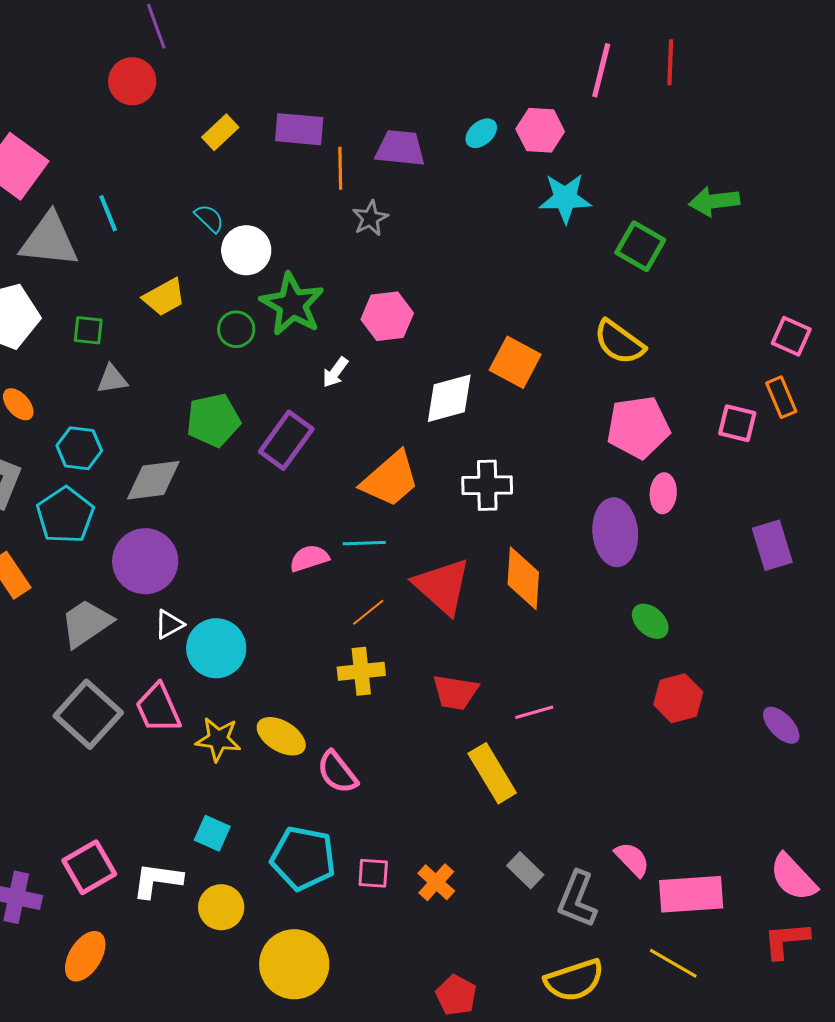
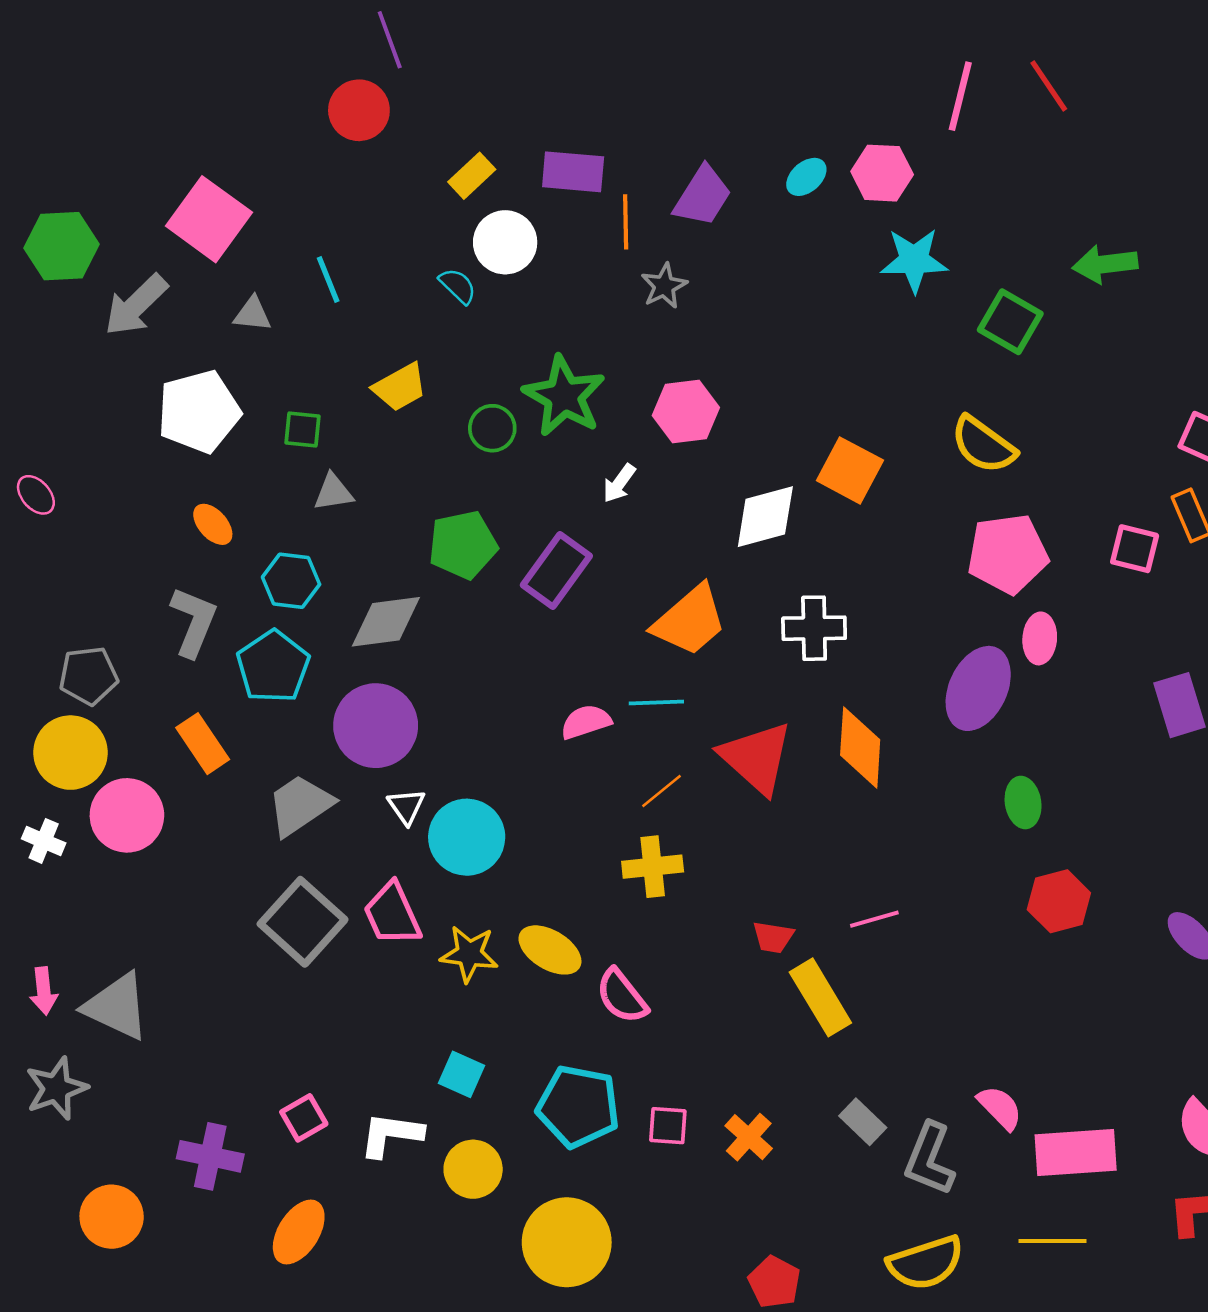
red line: (670, 62) -> (1049, 86), turned -36
purple trapezoid: (400, 148) -> (703, 196), turned 116
gray triangle: (49, 240) -> (253, 314), size x0.5
white circle: (246, 250) -> (505, 242), moved
purple ellipse: (615, 532) -> (978, 688), turned 30
green ellipse: (650, 621) -> (1023, 803), turned 39
white triangle: (169, 624) -> (406, 806), turned -36
red trapezoid: (455, 692) -> (773, 937), moved, size x0.7
pink square: (89, 867) -> (304, 1118), size x0.7
yellow line: (673, 963) -> (1053, 1241), turned -30

